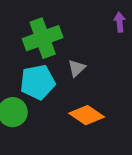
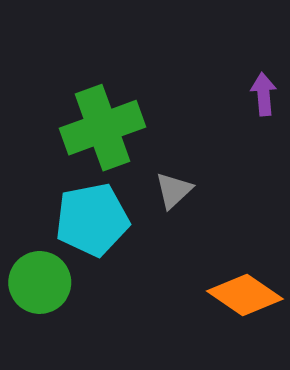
orange diamond: (87, 115) -> (245, 295), moved

